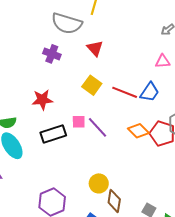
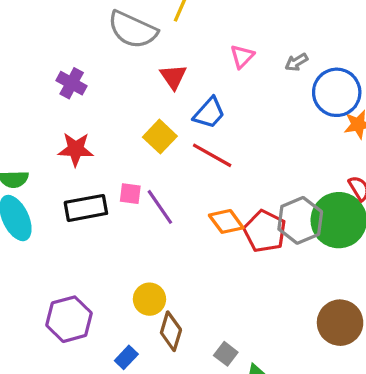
purple cross: (52, 54) -> (72, 83), moved
pink triangle: (163, 61) -> (242, 56), moved, turned -49
blue trapezoid: (150, 92) -> (209, 113), moved

